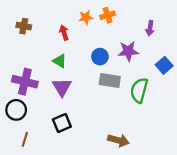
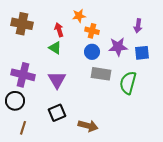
orange cross: (108, 15) -> (92, 31), moved, turned 32
brown cross: (24, 26) -> (22, 24), size x1.5
green triangle: (60, 61) -> (55, 48), moved
blue square: (164, 65) -> (142, 53), moved, turned 35
brown arrow: (118, 140) -> (88, 126), moved

